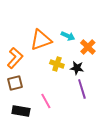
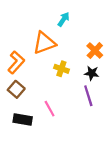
cyan arrow: (68, 36) -> (64, 19), moved, turned -80
black star: (77, 68) -> (92, 73), moved
brown square: (15, 83) -> (16, 89), turned -35

